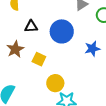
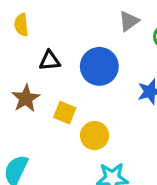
yellow circle: (55, 83) -> (95, 136), moved

